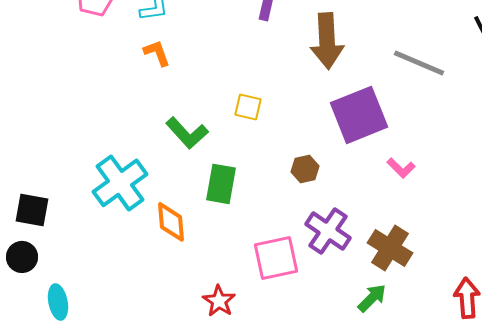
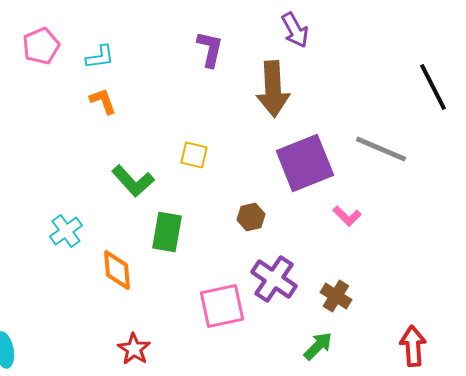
gray line: (419, 63) -> (381, 149), moved
cyan cross: (120, 183) -> (66, 231), size x0.6
brown cross: (390, 248) -> (336, 296), size x0.7
red star: (219, 301) -> (134, 349), moved

